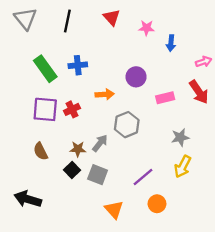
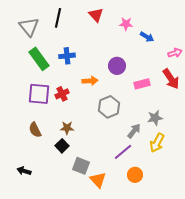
gray triangle: (25, 19) -> (29, 27), moved
blue arrow: (171, 43) -> (147, 37), turned -64
gray arrow: (100, 143) -> (134, 131), moved
gray square: (98, 175) -> (81, 166), moved
black arrow: (28, 199) -> (24, 171), size x0.6

